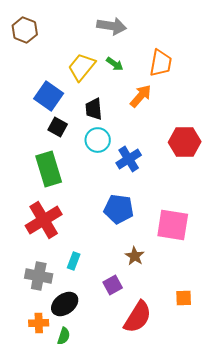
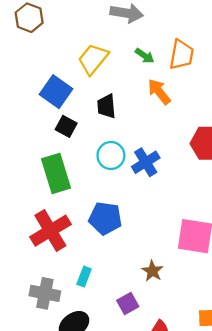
green arrow: (115, 64) -> (145, 56), moved
orange arrow: (141, 96) -> (159, 92), turned -80
cyan circle: (98, 140) -> (111, 156), moved
blue pentagon: (119, 209) -> (105, 218), moved

